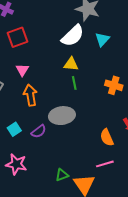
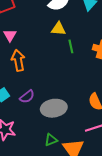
green line: (74, 83) -> (71, 46), moved
gray ellipse: (62, 116) -> (54, 108), moved

